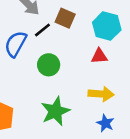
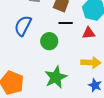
black line: (42, 30) -> (66, 23), moved, turned 40

